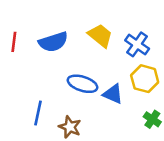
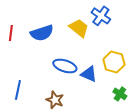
blue cross: (137, 44) -> (101, 16), moved
blue line: (38, 113) -> (18, 90), moved

